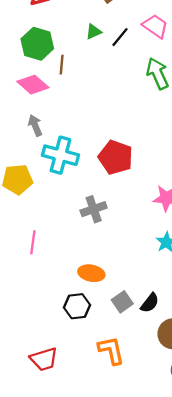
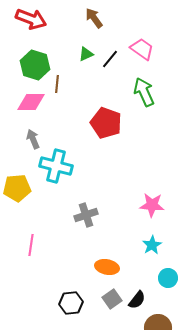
pink diamond: (33, 85) -> (31, 102), turned -40
red pentagon: (116, 157) -> (106, 123), moved
orange ellipse: (91, 273) -> (107, 267), moved

